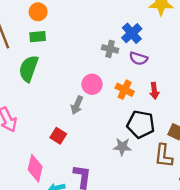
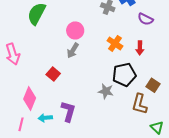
purple semicircle: (138, 58) -> (145, 19), moved
pink circle: (92, 84) -> (75, 30), moved
black pentagon: (141, 124) -> (124, 75), turned -30

